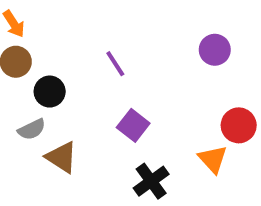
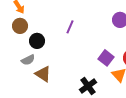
purple line: (115, 64) -> (70, 27), turned 56
purple square: (133, 125) -> (106, 58), moved

